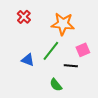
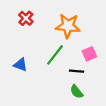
blue triangle: (28, 60) -> (20, 65), moved
green semicircle: (56, 85) -> (77, 92), moved

